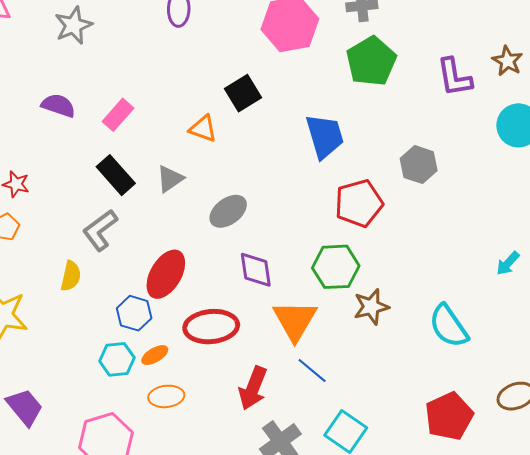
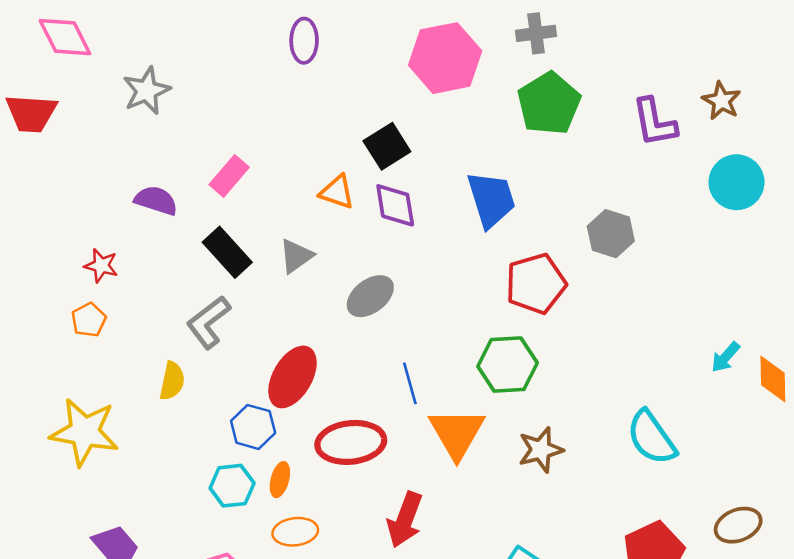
gray star: (74, 25) -> (146, 91), moved
purple semicircle: (58, 105) -> (156, 200), moved
purple diamond: (256, 270) -> (395, 205), moved
brown star: (371, 307) -> (541, 450), moved
orange ellipse: (155, 355) -> (280, 480), turned -44
blue line: (312, 370) -> (410, 383), moved, turned 36

